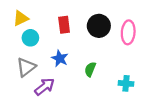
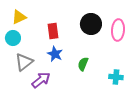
red rectangle: (64, 25) -> (53, 31), moved
cyan circle: (30, 38) -> (13, 38), moved

